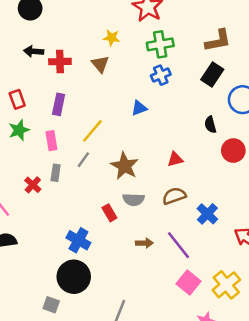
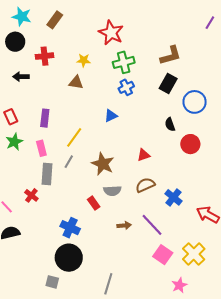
red cross: (60, 62) -> (45, 56), moved
brown triangle: (100, 64) -> (76, 82), turned -35
gray rectangle: (56, 173) -> (47, 174), size x1.5
red cross: (33, 185) -> (31, 195), moved

